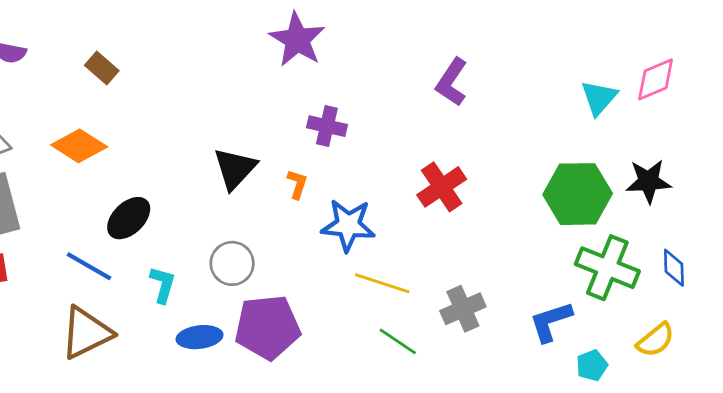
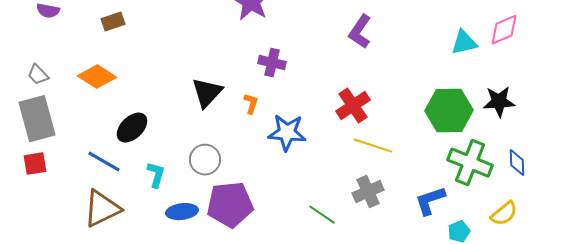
brown rectangle: (102, 68) -> (113, 22), turned -60
cyan triangle: (599, 98) -> (464, 43), turned 36
yellow line: (382, 283) -> (373, 146), moved

